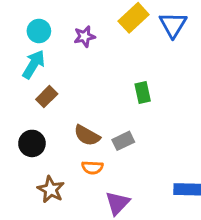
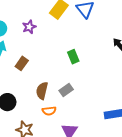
brown rectangle: (47, 97) -> (22, 63), moved
brown semicircle: (87, 135) -> (42, 91), turned 84

